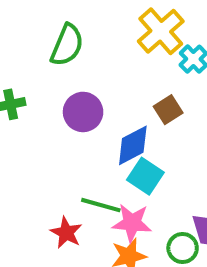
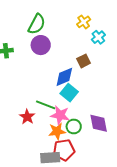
yellow cross: (161, 31) -> (84, 22), size x0.6
purple circle: (83, 112) -> (41, 45), moved
green circle: (183, 248) -> (74, 126), moved

